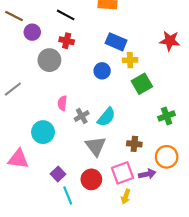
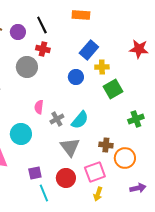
black line: (66, 15) -> (42, 25), turned 36
purple circle: (32, 32) -> (18, 32), moved
blue rectangle: (116, 42) -> (89, 50), turned -72
orange circle: (167, 157) -> (125, 158), moved
purple square: (58, 174) -> (35, 173), turned 32
purple arrow: (147, 174) -> (138, 188), moved

